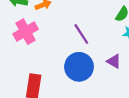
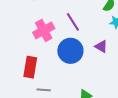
pink cross: (26, 32) -> (44, 30), moved

